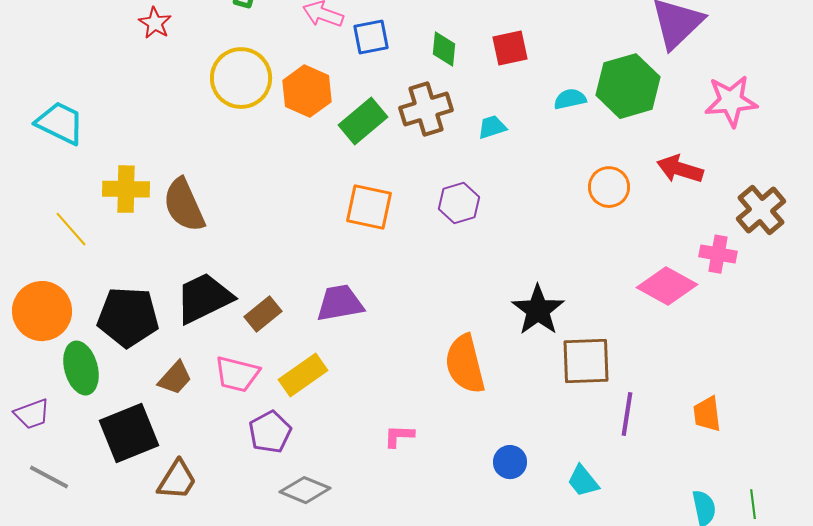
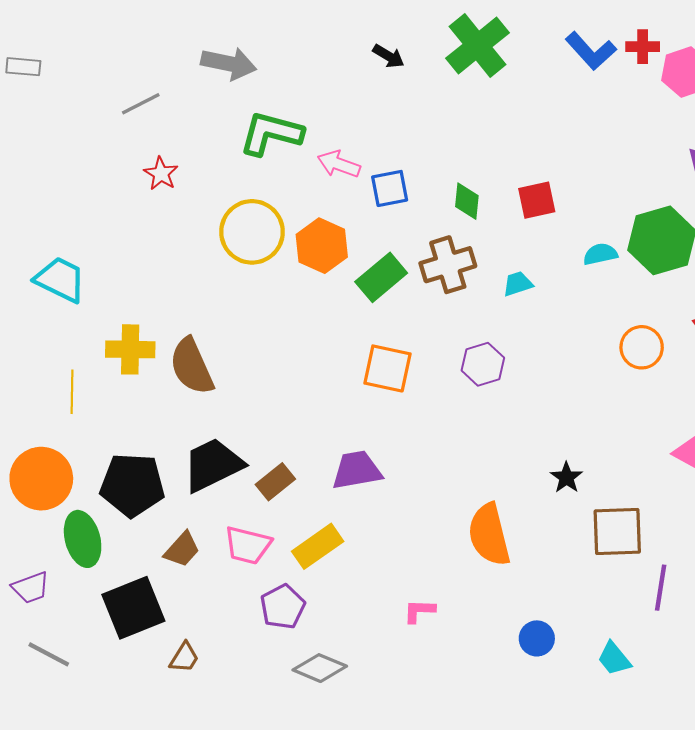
yellow line: (71, 229) -> (72, 392), turned 42
black star: (538, 310) -> (566, 478), size x0.6
brown trapezoid: (177, 480) -> (184, 658), size x0.7

